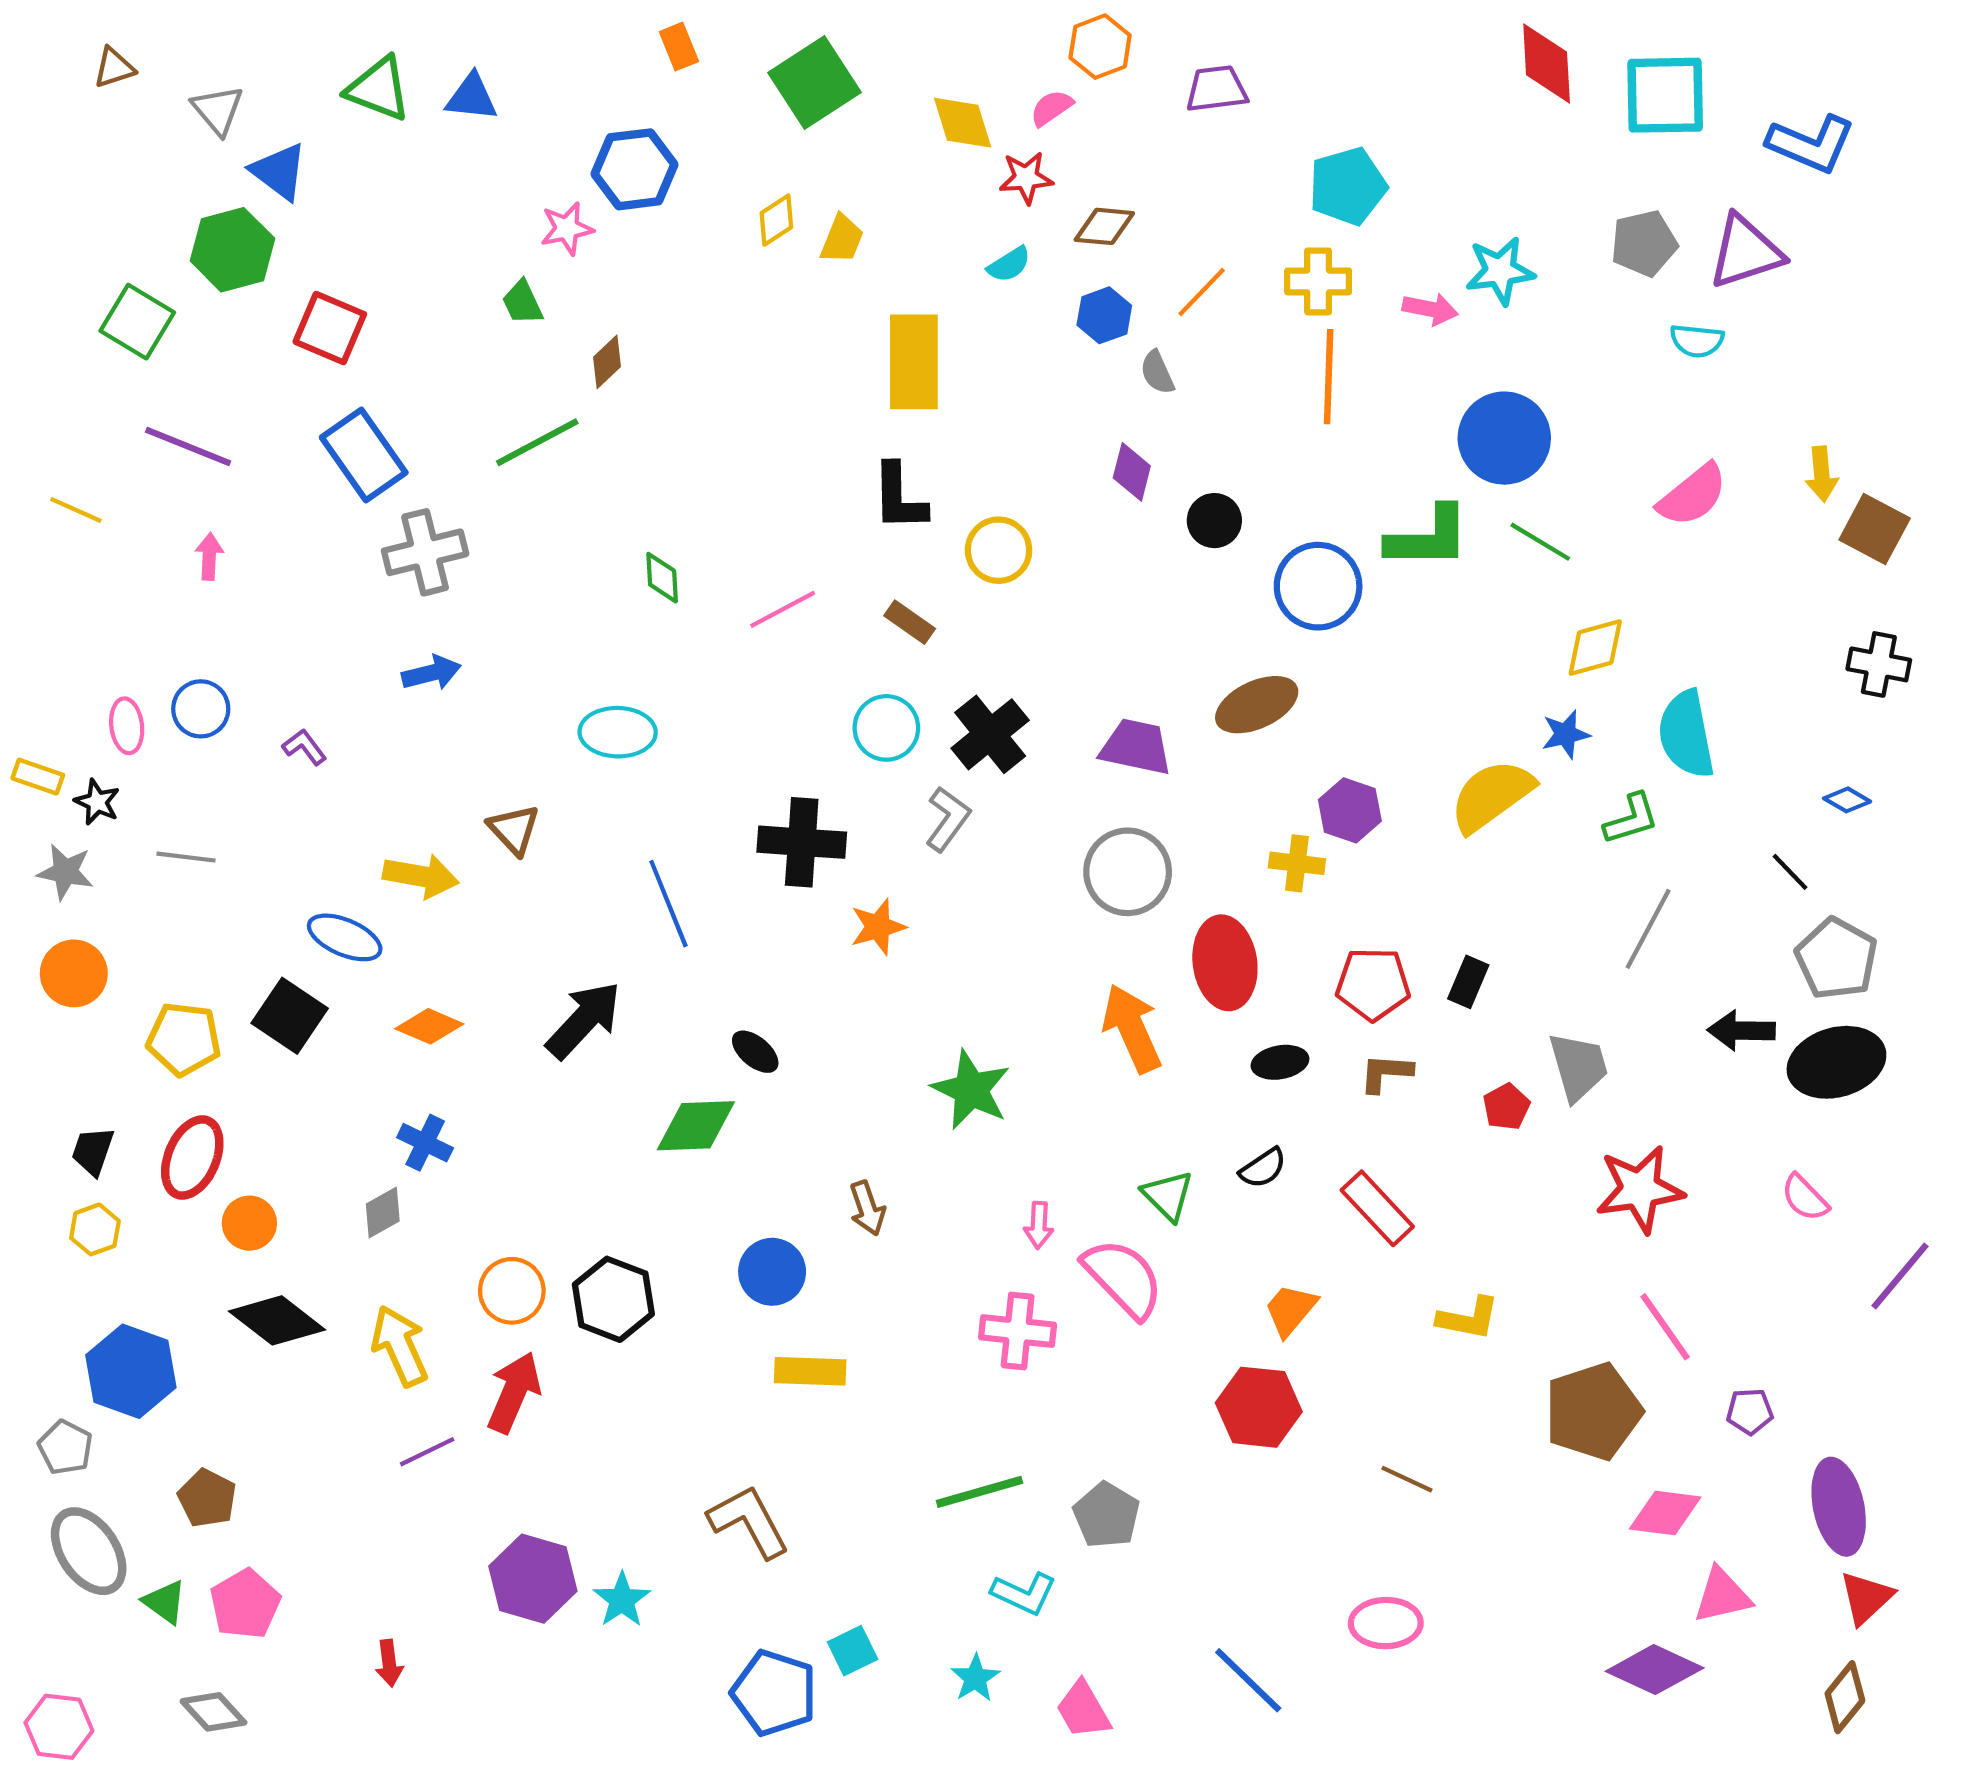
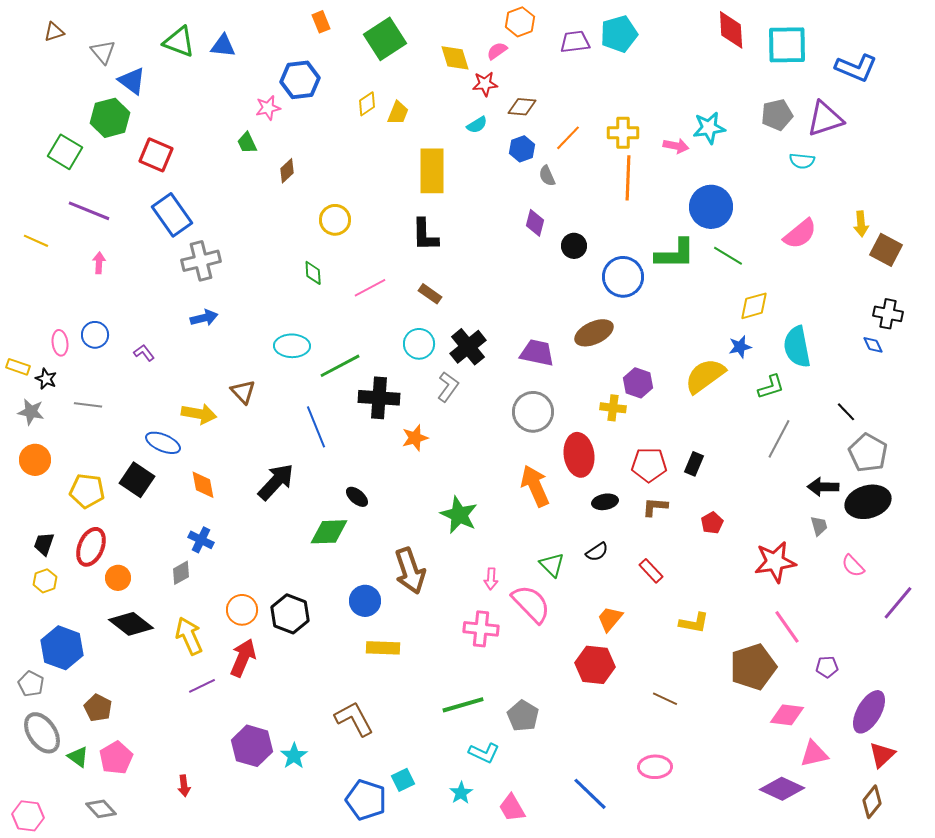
cyan pentagon: (1348, 186) -> (619, 34), moved
green line: (537, 442) -> (340, 366), moved
yellow circle: (999, 550) -> (335, 220), moved
blue diamond: (1847, 800) -> (873, 345), moved, turned 35
orange diamond: (429, 1026) -> (203, 485), turned 56
gray trapezoid: (1578, 1067) -> (819, 526), moved, size x0.6
brown arrow: (867, 1208) -> (410, 571), size x1.8
red rectangle: (1377, 1208) -> (651, 571), size x0.7
purple ellipse: (1839, 1507) -> (869, 712), turned 42

